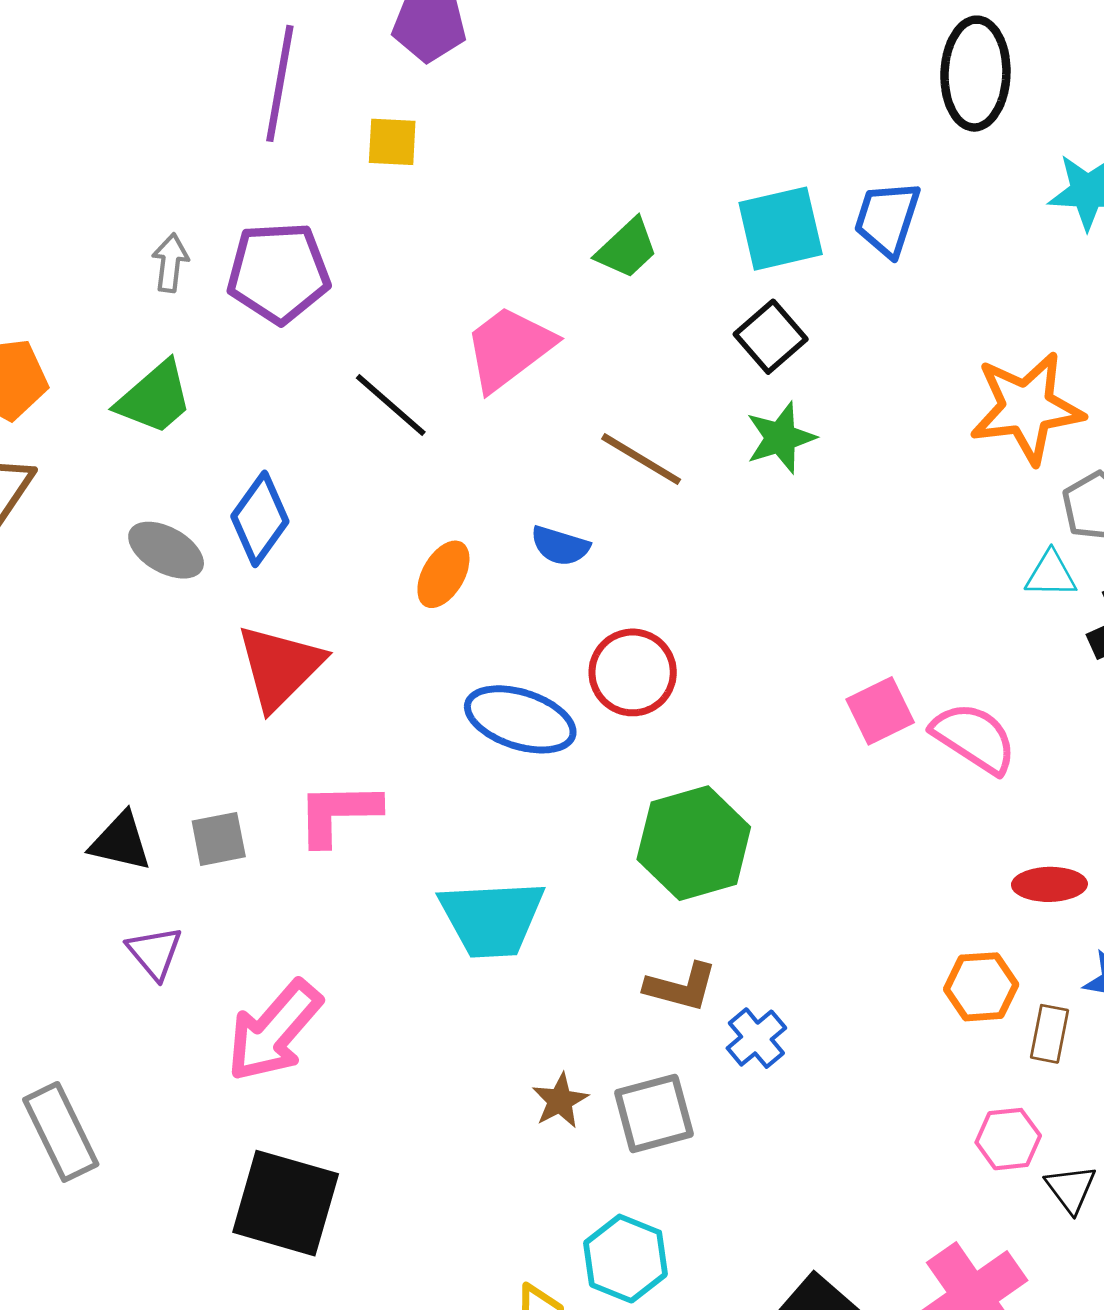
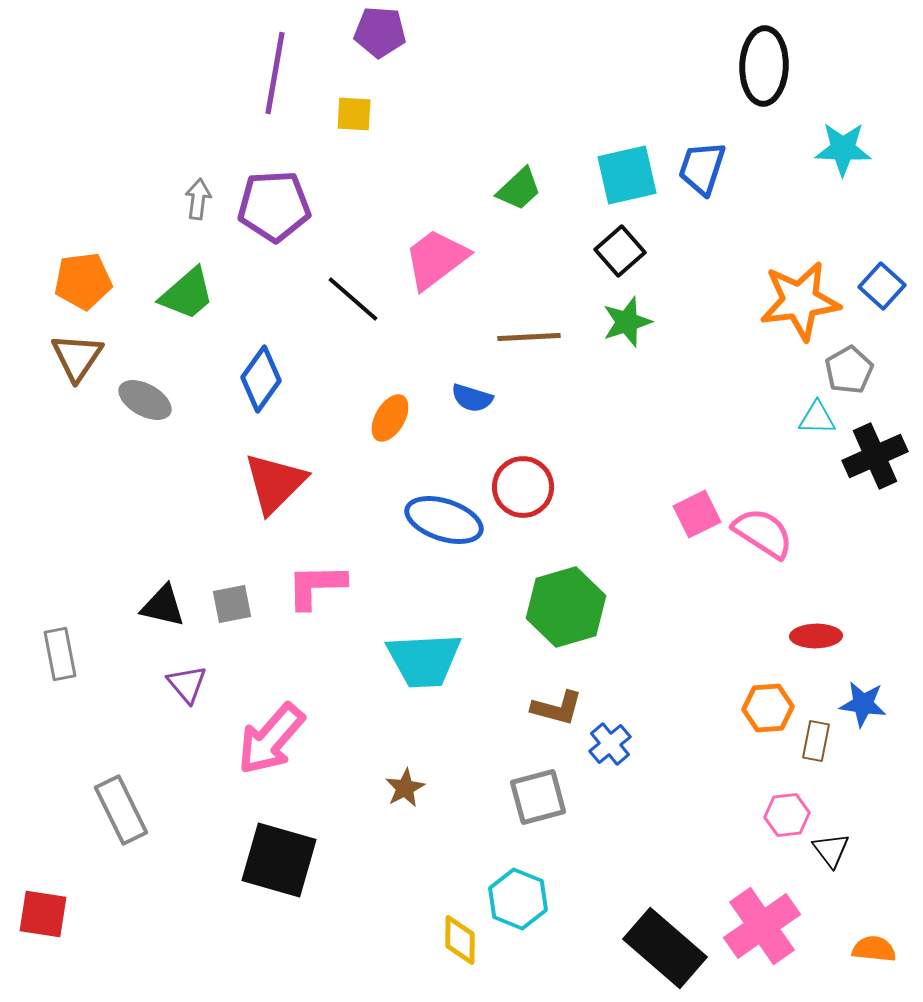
brown line: (641, 459) -> (529, 337), turned -34
gray ellipse: (166, 550) -> (145, 400), moved
brown star: (560, 1101) -> (405, 788), moved

